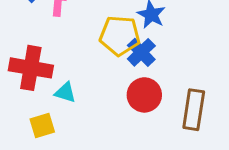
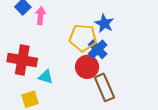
red circle: (144, 95) -> (87, 67), moved
brown rectangle: (194, 110) -> (104, 87), moved, turned -32

